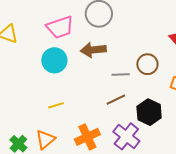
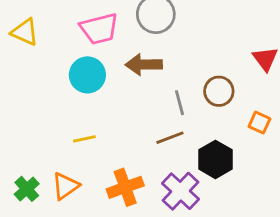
gray line: (121, 75) -> (180, 103), turned 72

